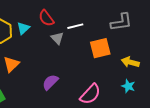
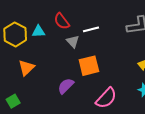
cyan triangle: (23, 28) -> (38, 31), turned 40
orange square: (100, 48) -> (89, 66), moved

